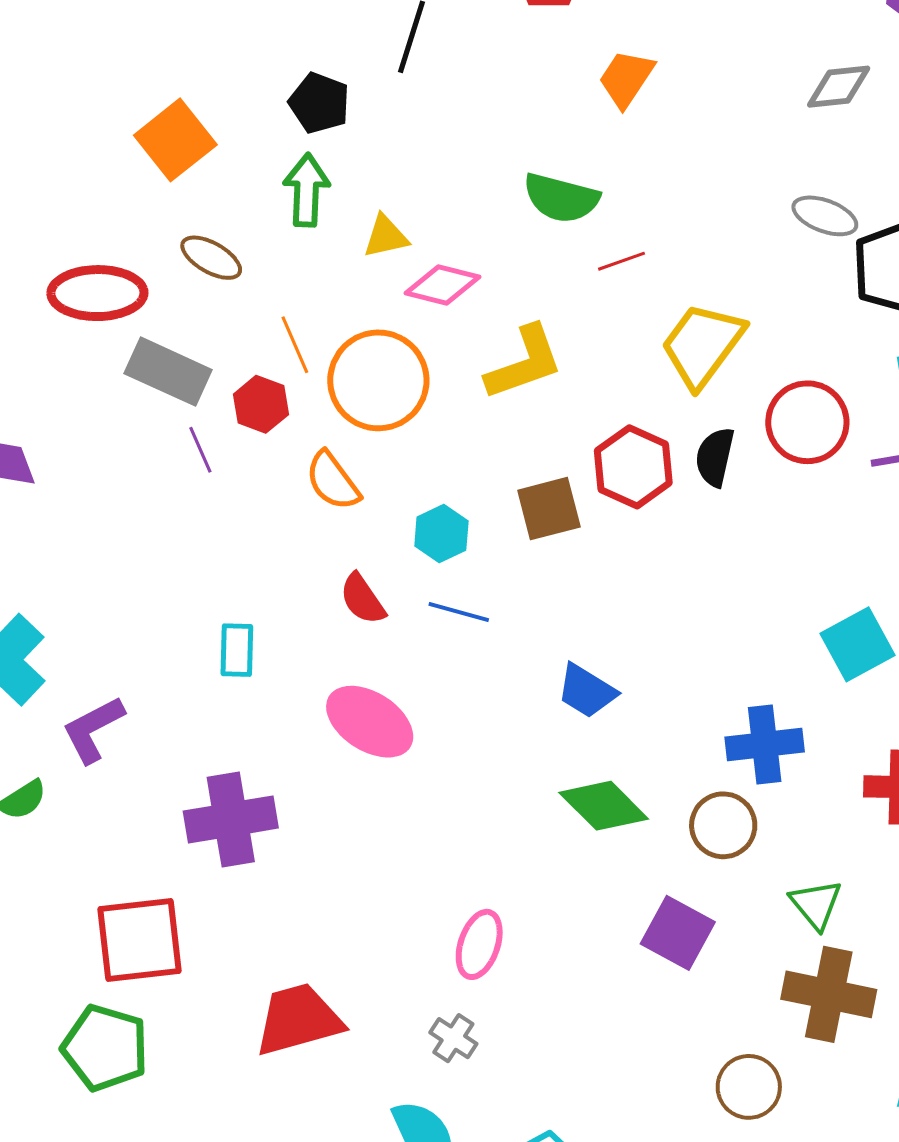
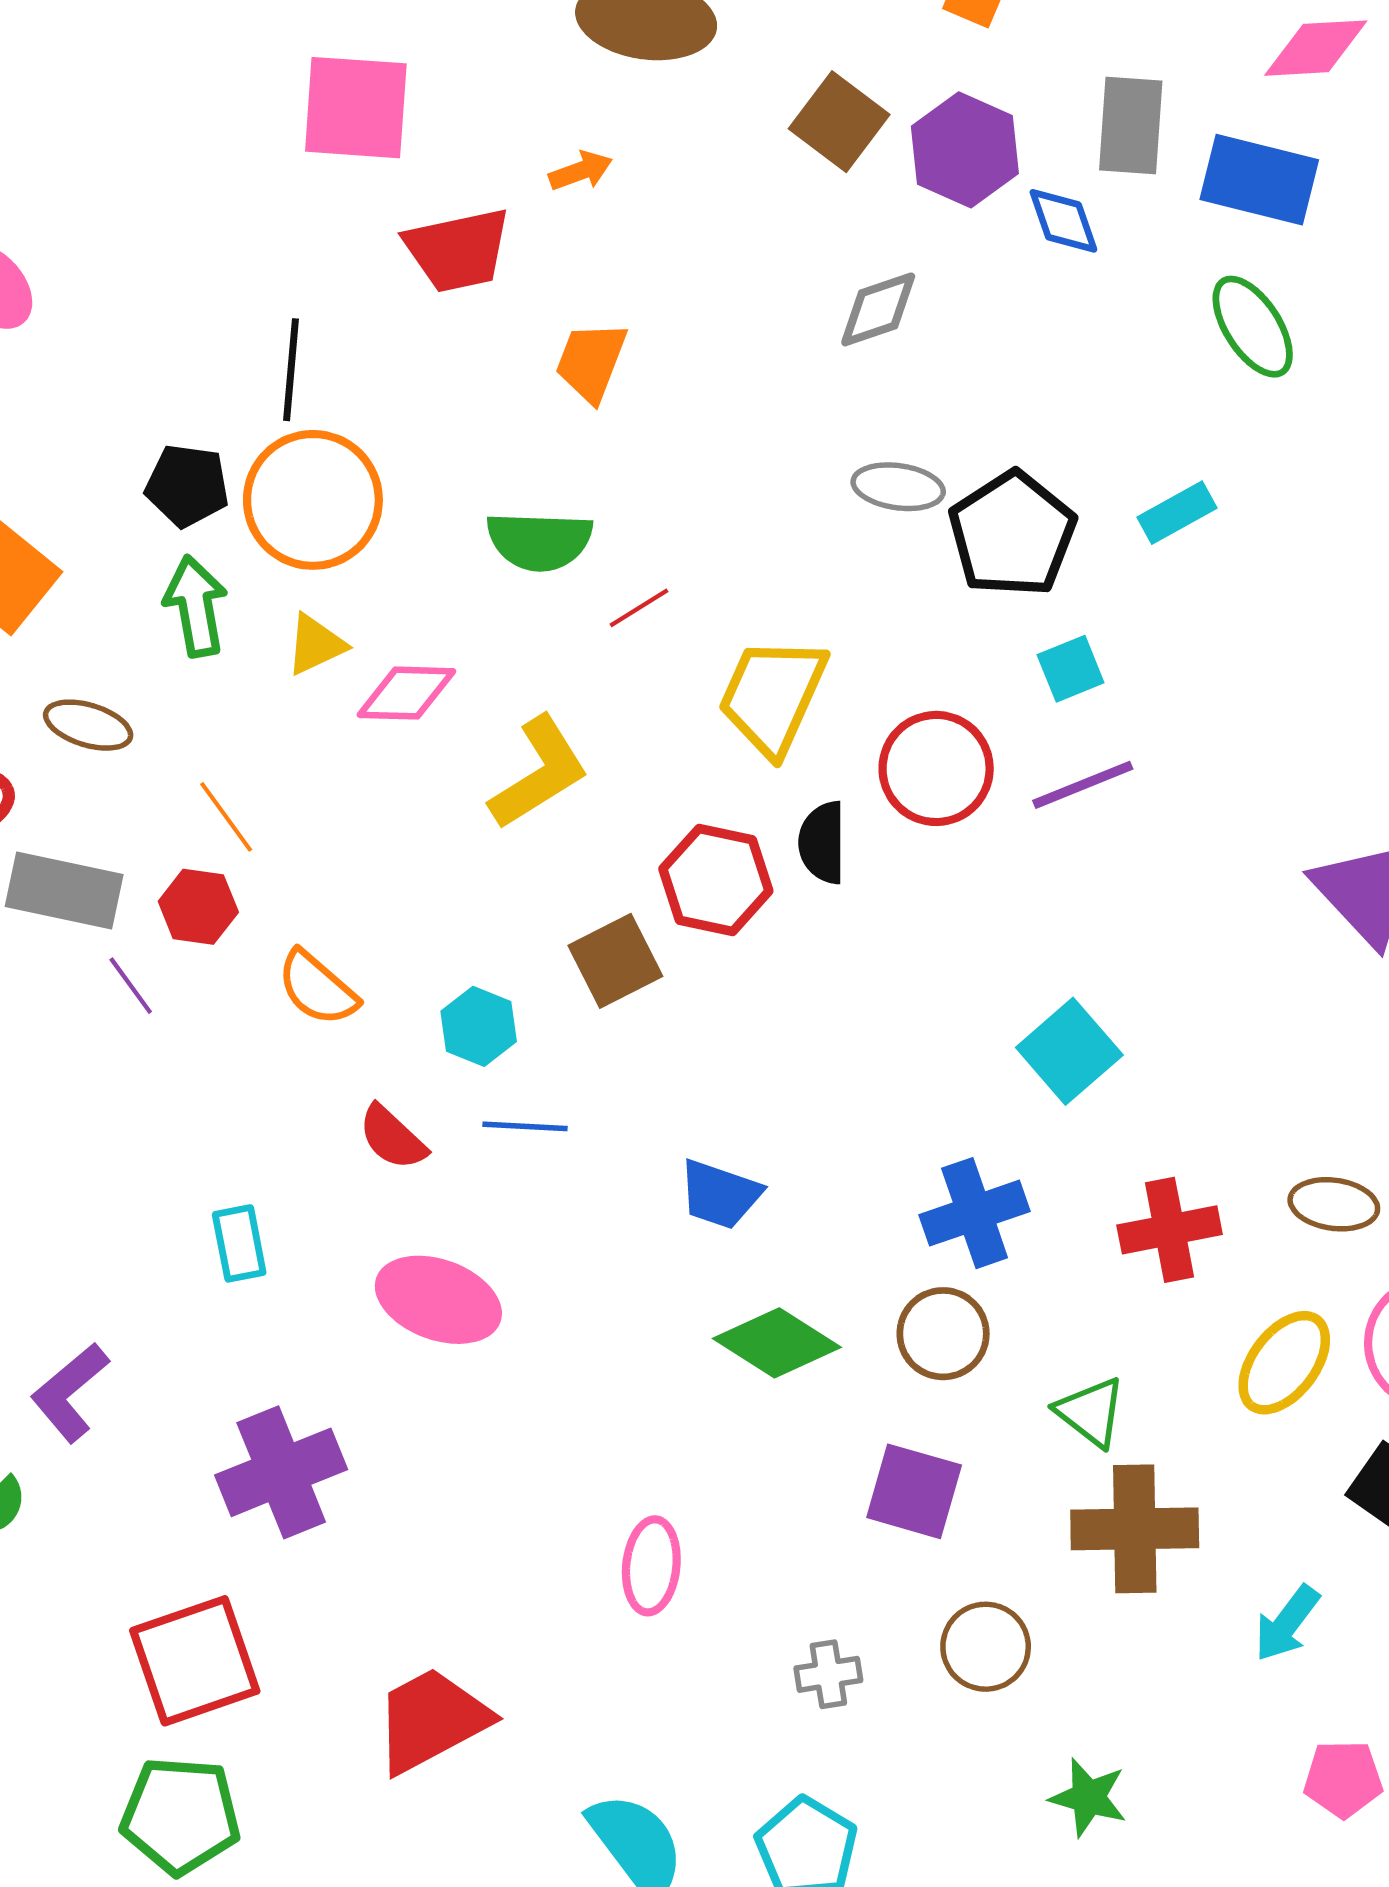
orange circle: (378, 380) -> (313, 500), moved
gray cross: (453, 1038) -> (828, 1674), moved, turned -30
brown circle: (749, 1087) -> (986, 1647), moved

